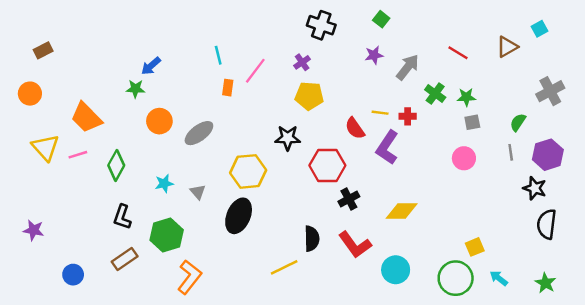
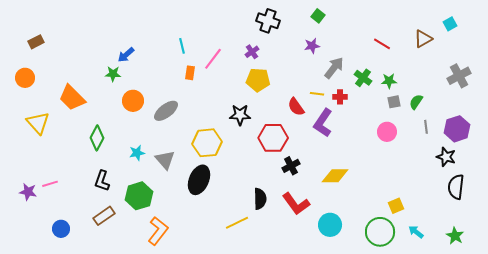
gray arrow: (408, 67) -> (334, 68), moved
green semicircle: (518, 122) -> (416, 102), moved
pink line: (78, 155) -> (50, 184), moved
gray triangle: (198, 192) -> (165, 160), size x1.5

